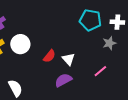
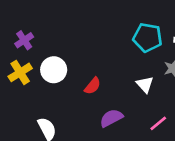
white triangle: (68, 59) -> (145, 85), moved
pink line: (100, 71) -> (158, 123), moved

